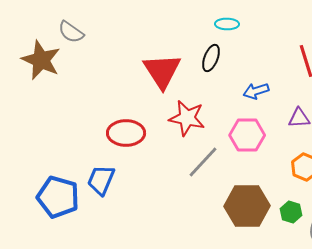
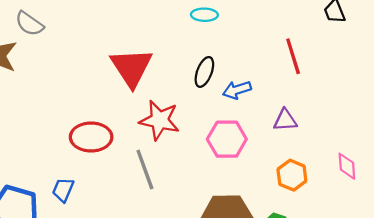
black ellipse: (211, 58) -> (204, 72), moved
gray line: (203, 162) -> (145, 170), moved, turned -63
blue trapezoid: (101, 180) -> (63, 190), size x0.7

